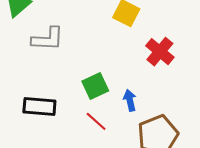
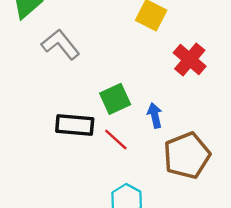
gray L-shape: (48, 39) -> (61, 44), turned -132
black rectangle: (39, 106) -> (75, 125), moved

